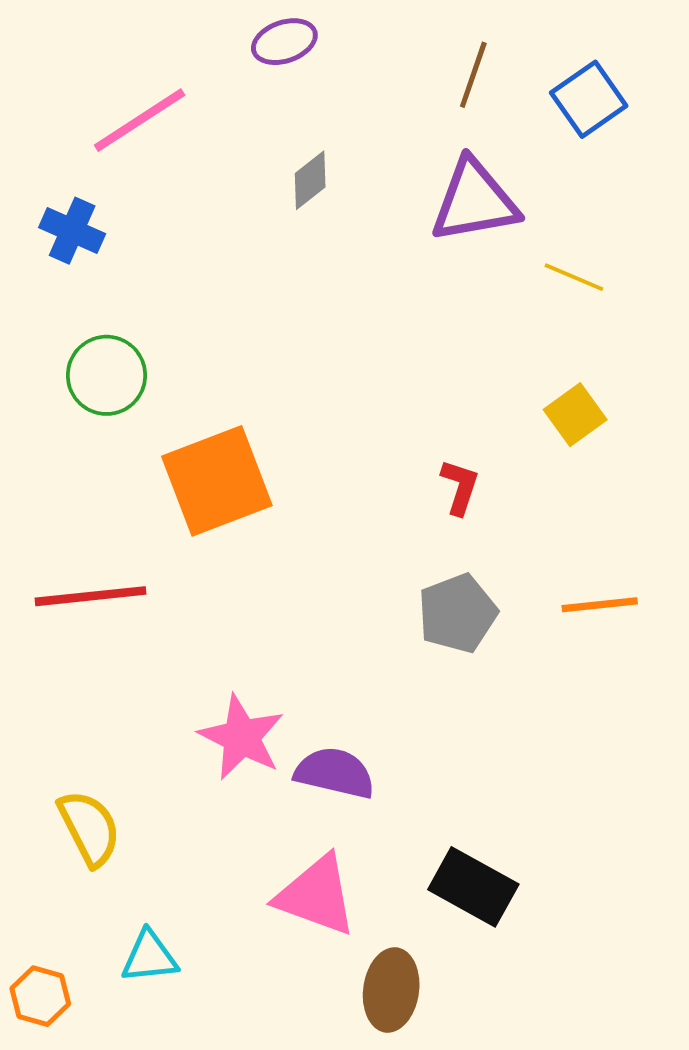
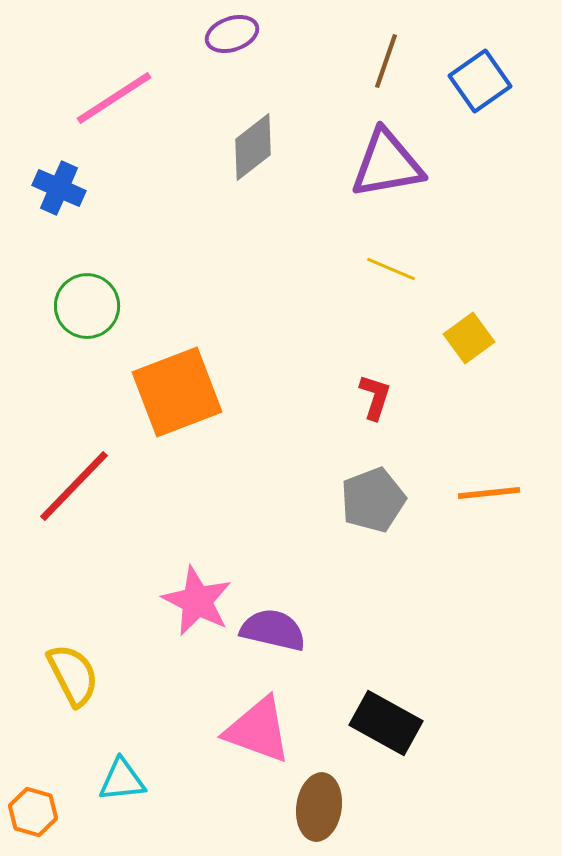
gray diamond: (310, 180) -> (253, 147), size x1.4
yellow line: (574, 277) -> (391, 269), moved
red line: (91, 596) -> (74, 486), turned -40

